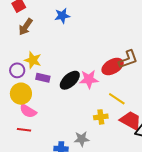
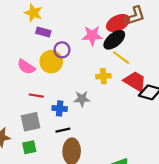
purple circle: (17, 70) -> (62, 50), moved
black ellipse: (70, 80) -> (114, 40), moved
yellow circle: (21, 94) -> (51, 62), moved
red line: (24, 130) -> (36, 96), moved

